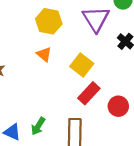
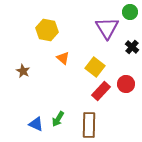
yellow hexagon: (49, 21) -> (47, 30), moved
red circle: (118, 106) -> (126, 84), moved

